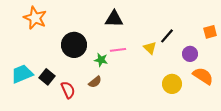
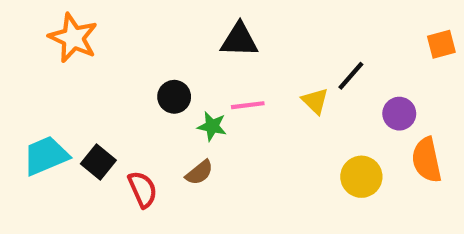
orange square: (210, 32) -> (441, 44), moved
black circle: (74, 45) -> (174, 97), moved, size x0.6
orange semicircle: (203, 76) -> (427, 160), turned -135

